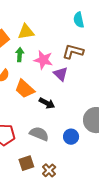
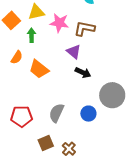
pink star: (43, 60) -> (59, 23), moved
black arrow: (47, 103) -> (83, 73), moved
gray semicircle: (39, 134) -> (56, 113), turned -84

